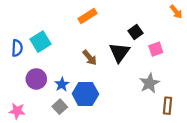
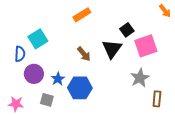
blue semicircle: (17, 48) -> (20, 54), moved
pink square: (156, 49) -> (146, 46), size x1.6
gray square: (60, 107) -> (47, 100), moved, turned -32

